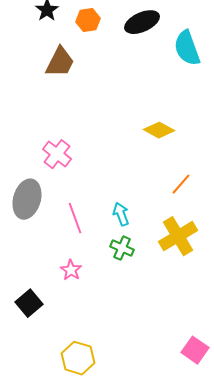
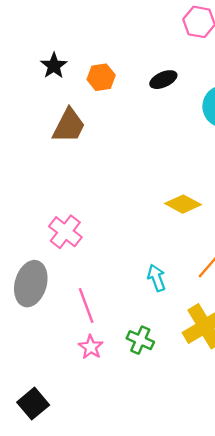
black ellipse: (142, 22) -> (163, 80), size x0.7
cyan arrow: (121, 214) -> (156, 278), moved
pink star: (71, 270) -> (91, 347), moved

